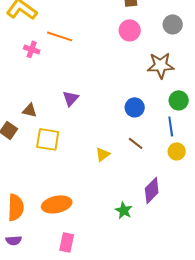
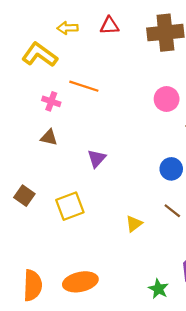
pink circle: (130, 30) -> (167, 99), moved
brown triangle: (30, 110) -> (49, 137), moved
yellow square: (48, 139) -> (70, 206), turned -30

